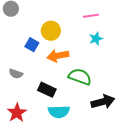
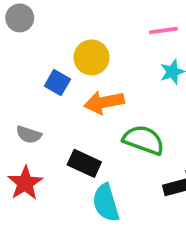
cyan semicircle: (59, 112) -> (106, 203), turned 75
red star: (17, 113) -> (25, 183), moved

